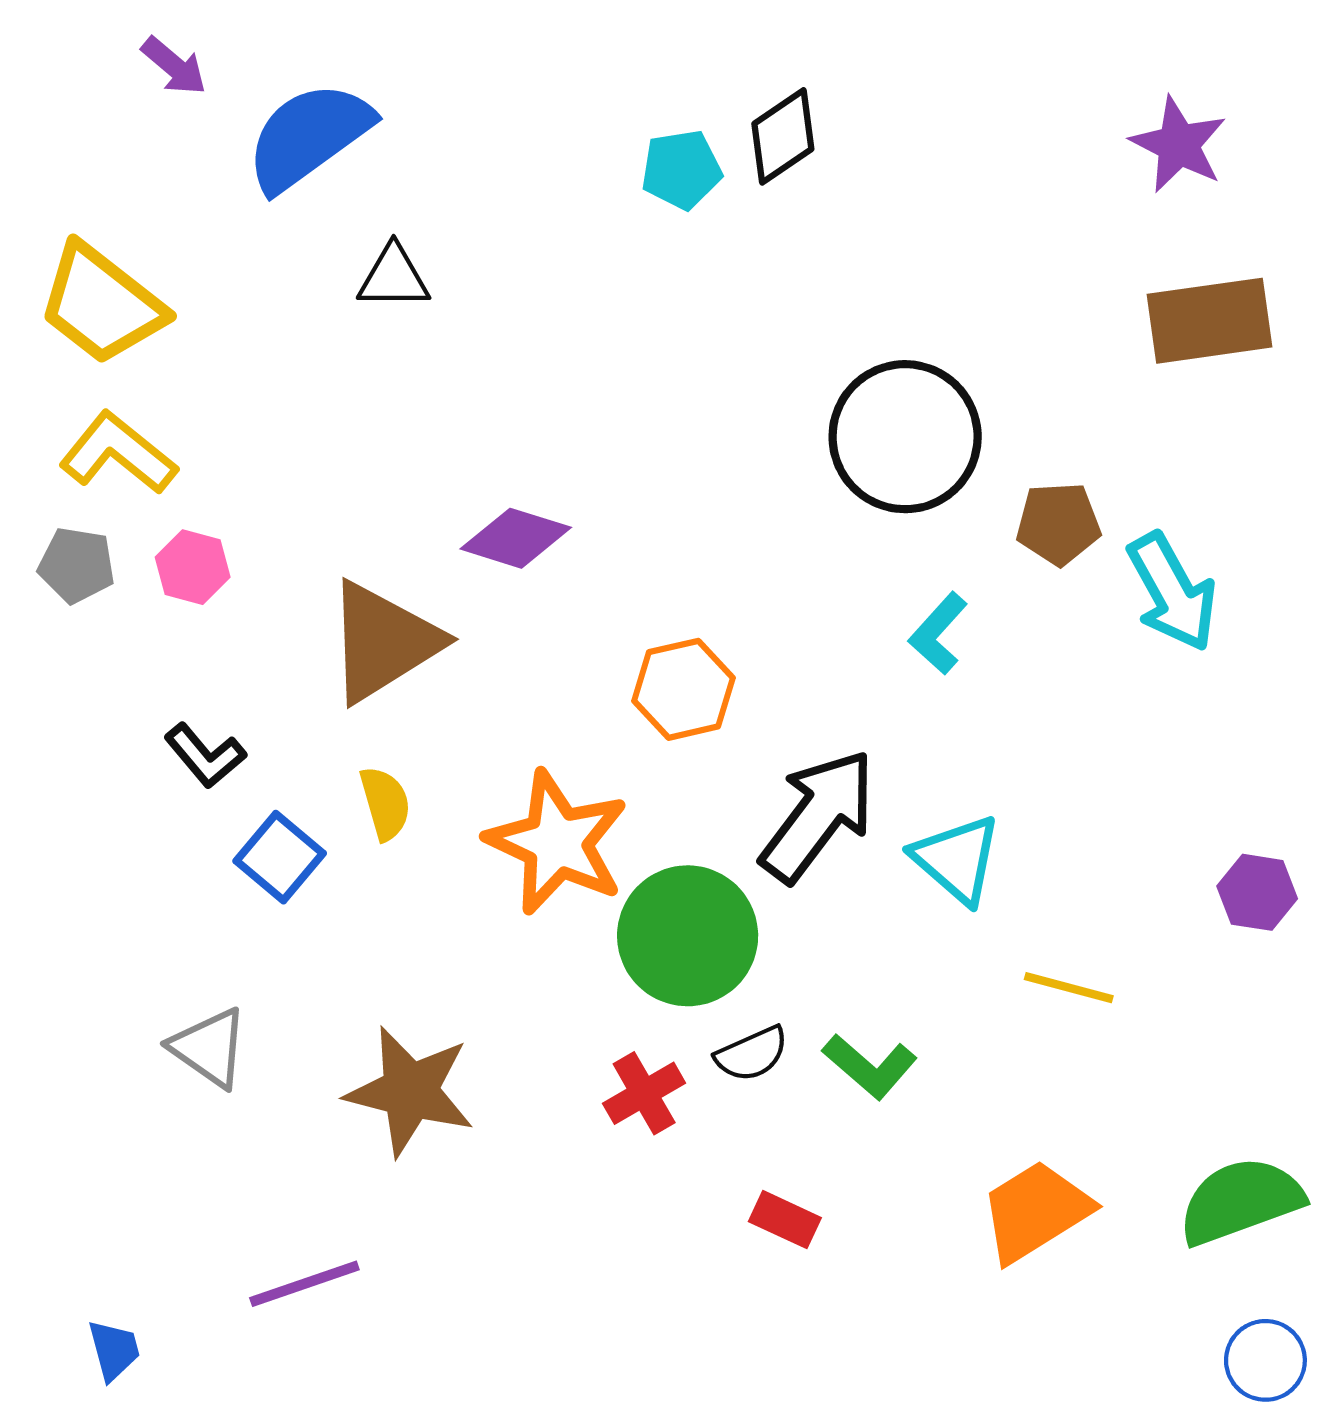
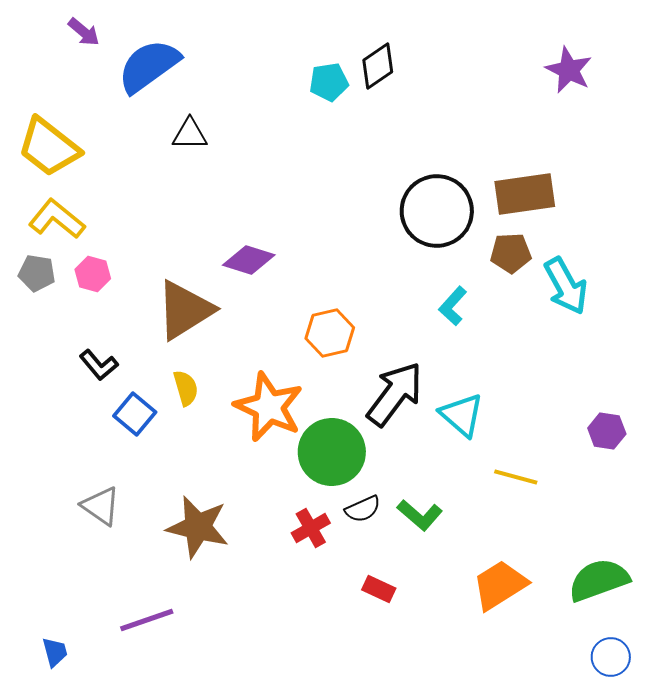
brown rectangle: (1210, 321) -> (525, 194), moved

